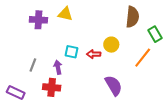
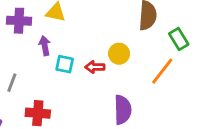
purple arrow: (58, 67) -> (45, 46), moved
purple semicircle: (114, 85) -> (123, 110), turned 30

